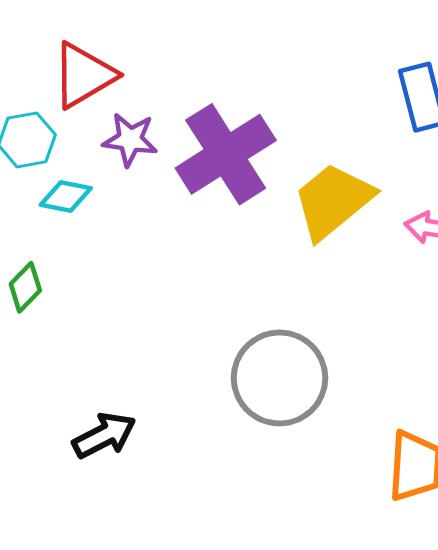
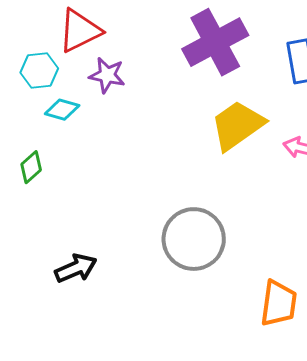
purple cross: (226, 154) -> (215, 42), moved

